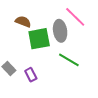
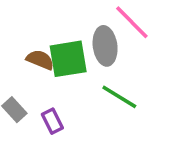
brown semicircle: (23, 22) -> (40, 60), moved

